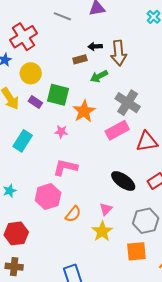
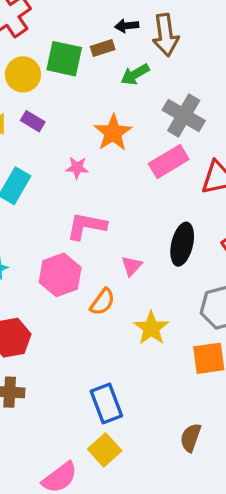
green square: (58, 95) -> (64, 59), moved
black ellipse: (123, 181) -> (182, 244), turned 70
pink triangle: (106, 209) -> (132, 266), moved

